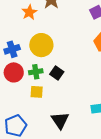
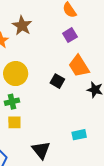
black square: (57, 73) -> (57, 81), moved

